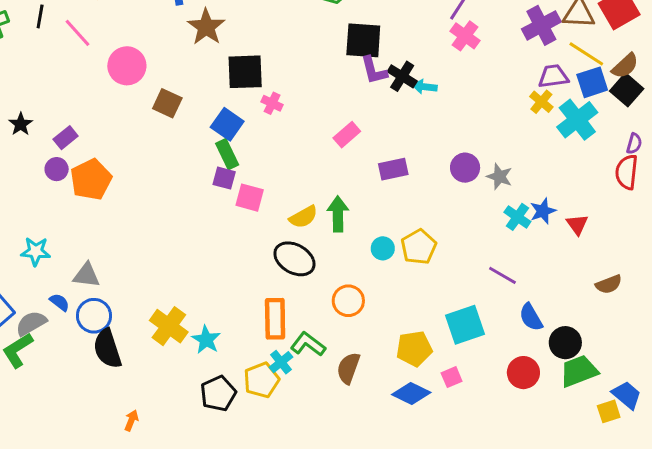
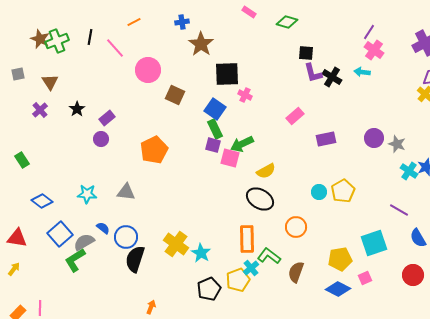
black square: (363, 40) -> (306, 53), size x0.6
cyan arrow: (425, 87) -> (362, 72), moved
orange pentagon: (91, 180) -> (154, 150), moved
green arrow: (338, 214) -> (242, 144), moved, turned -115
gray triangle: (86, 275) -> (126, 192), moved
black semicircle: (107, 349) -> (135, 259), turned 36

